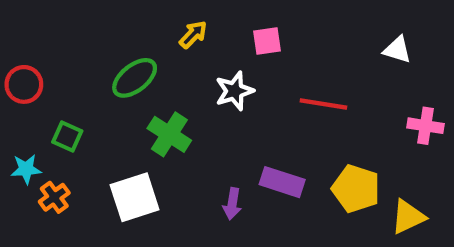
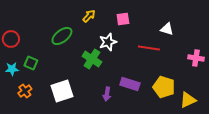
white triangle: (397, 50) -> (167, 29), moved
green cross: (169, 134) -> (92, 59), moved
cyan star: (26, 169) -> (12, 69), moved

